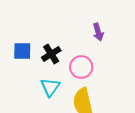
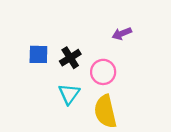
purple arrow: (98, 32) -> (122, 34), turned 84

